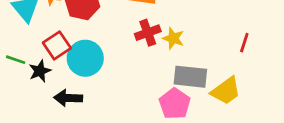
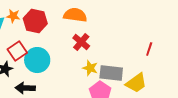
red cross: (148, 33) -> (81, 42), turned -30
yellow star: (173, 38) -> (90, 68), moved

